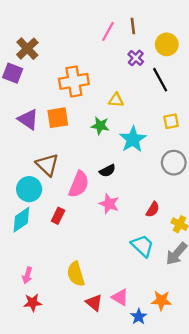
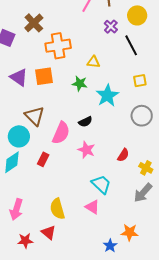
brown cross: (27, 49) -> (34, 23), moved
cyan trapezoid: (142, 246) -> (101, 184), moved
pink arrow: (27, 275) -> (16, 209), size x1.5
pink triangle: (120, 297) -> (92, 207), moved
red star: (33, 303) -> (25, 241), moved
red triangle: (94, 303) -> (49, 233), moved

